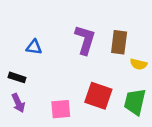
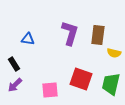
black rectangle: (17, 77) -> (14, 64), turned 40
purple arrow: (18, 103) -> (15, 85), turned 70

